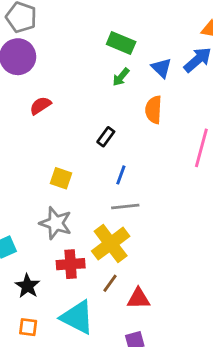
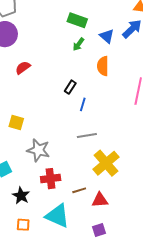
blue line: (121, 175) -> (83, 104), moved
yellow square: (61, 178) -> (16, 122), moved
yellow cross: (111, 244) -> (106, 163), moved
brown line: (110, 283) -> (79, 190), turned 40

